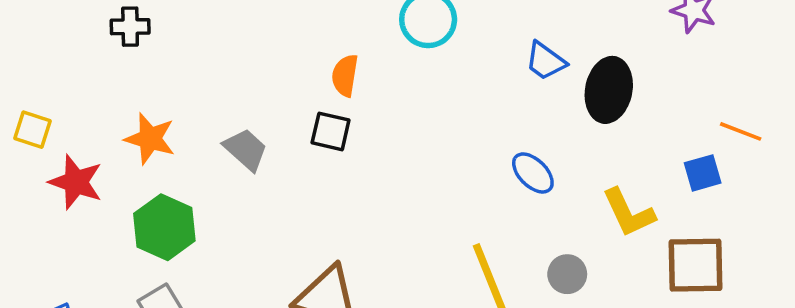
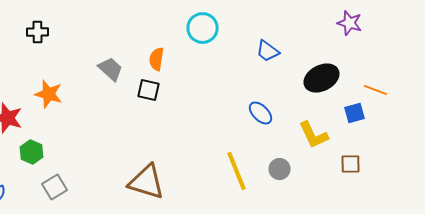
black ellipse: (609, 90) -> (322, 78), moved, turned 52
gray trapezoid: (246, 150) -> (110, 69), moved
green hexagon: (164, 227) -> (32, 152), moved, size x0.7
brown square: (695, 265) -> (350, 164), size x0.6

